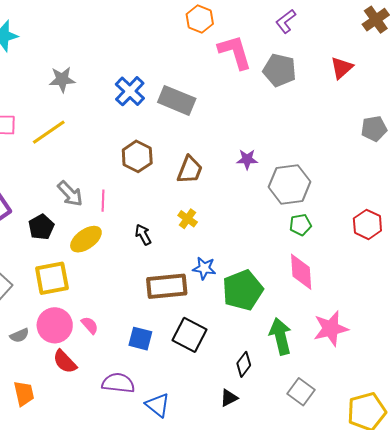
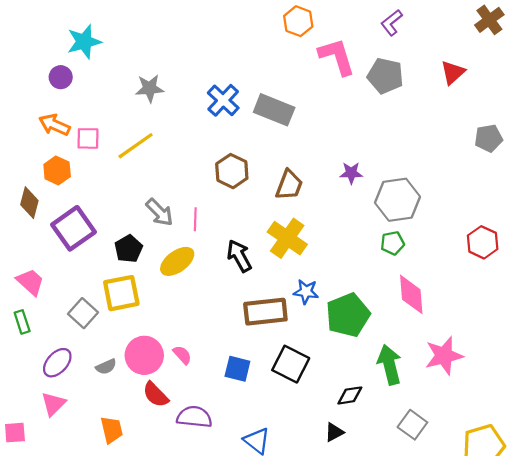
yellow cross: (188, 219) -> (287, 238), size x1.8
green pentagon: (300, 225) -> (392, 243), moved
black arrow: (143, 235) -> (239, 256), size x1.4
yellow square: (52, 278) -> (121, 293), moved
black diamond: (244, 364) -> (350, 395), turned 45
purple semicircle: (118, 383) -> (194, 417), moved

